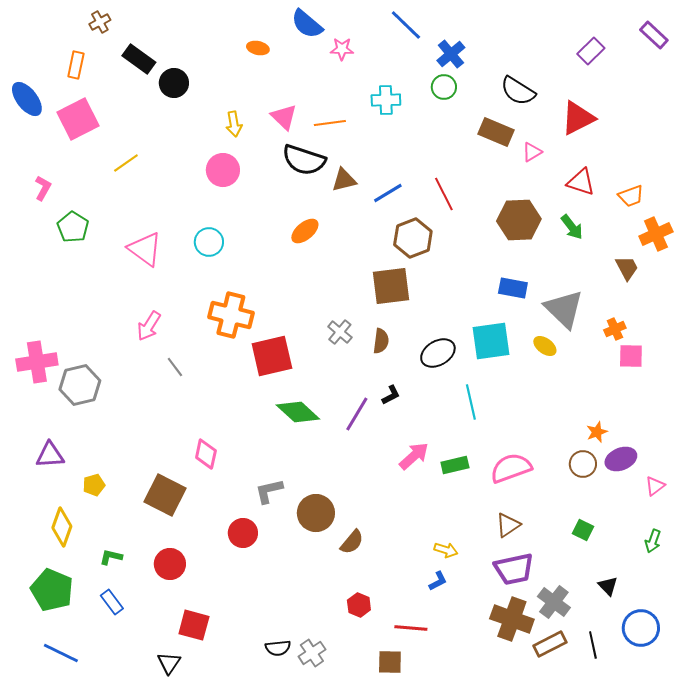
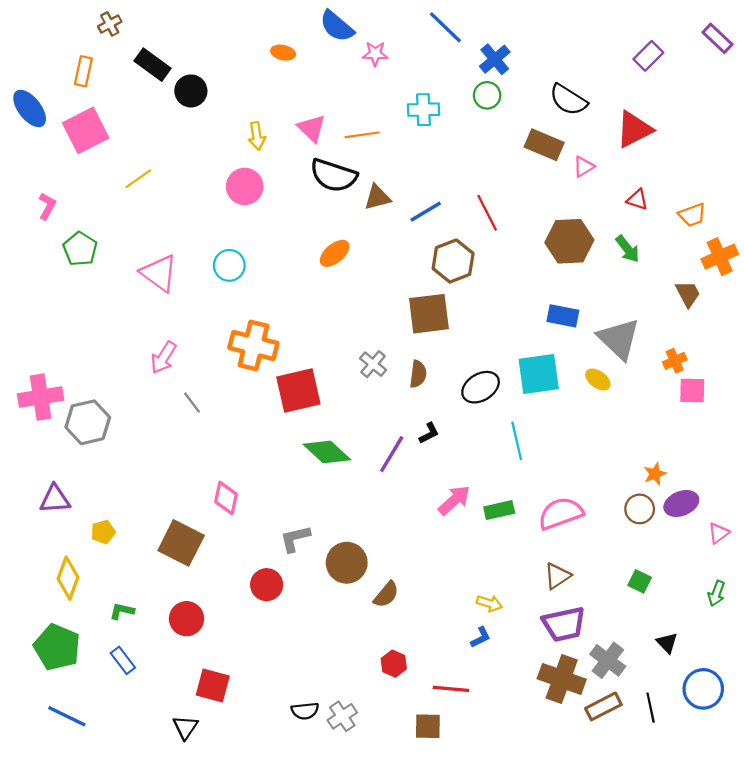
red triangle: (581, 182) -> (637, 200), size x0.7

